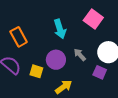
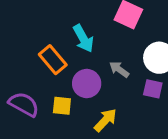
orange rectangle: (19, 37) -> (53, 60), moved

